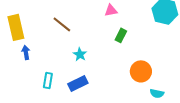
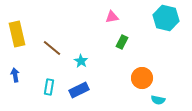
brown line: (62, 24) -> (52, 48), moved
blue arrow: (26, 52) -> (15, 75), moved

